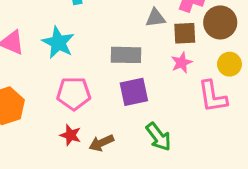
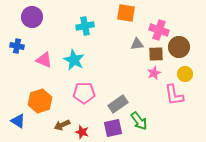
gray rectangle: (126, 55) -> (118, 104), moved, turned -36
purple square: (134, 92) -> (113, 128), moved
red star: (71, 135) -> (82, 132), moved
brown arrow: (101, 143) -> (62, 125), moved

